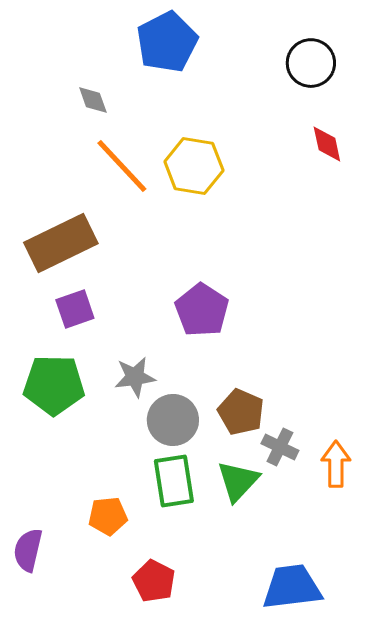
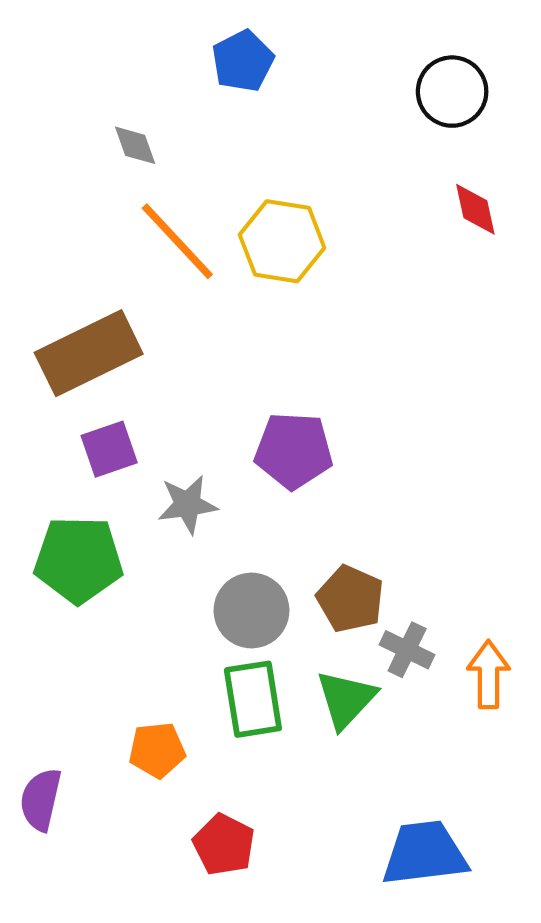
blue pentagon: (167, 42) -> (243, 61), size x0.7
purple pentagon: (202, 310) -> (294, 451), turned -30
gray star: (135, 377) -> (188, 504), moved

